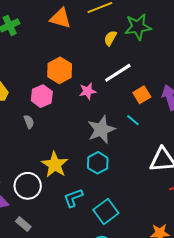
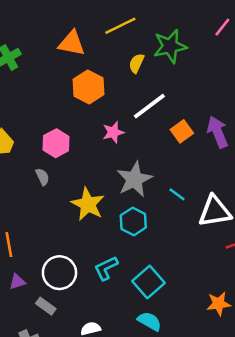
orange hexagon: (60, 70) -> (89, 87), moved
cyan line: (133, 120) -> (177, 194), moved
yellow star: (55, 165) -> (88, 204), moved
white circle: (28, 186) -> (59, 273), moved

